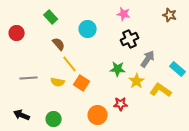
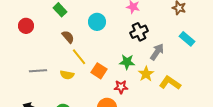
cyan rectangle: (178, 69) -> (187, 39), moved
orange square: (82, 83) -> (99, 71), moved
red star: (121, 104) -> (121, 87), moved

